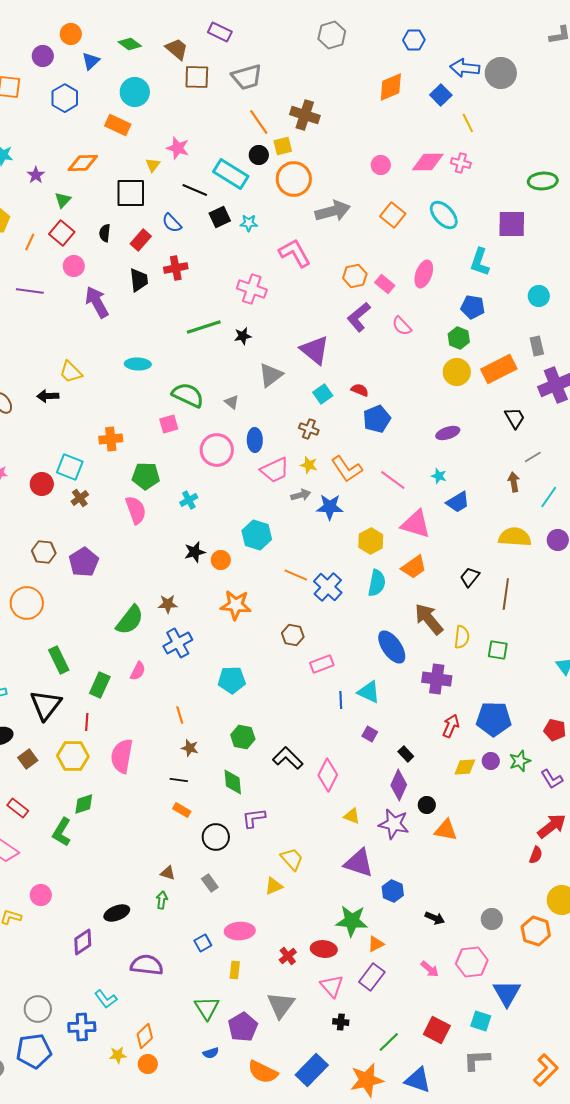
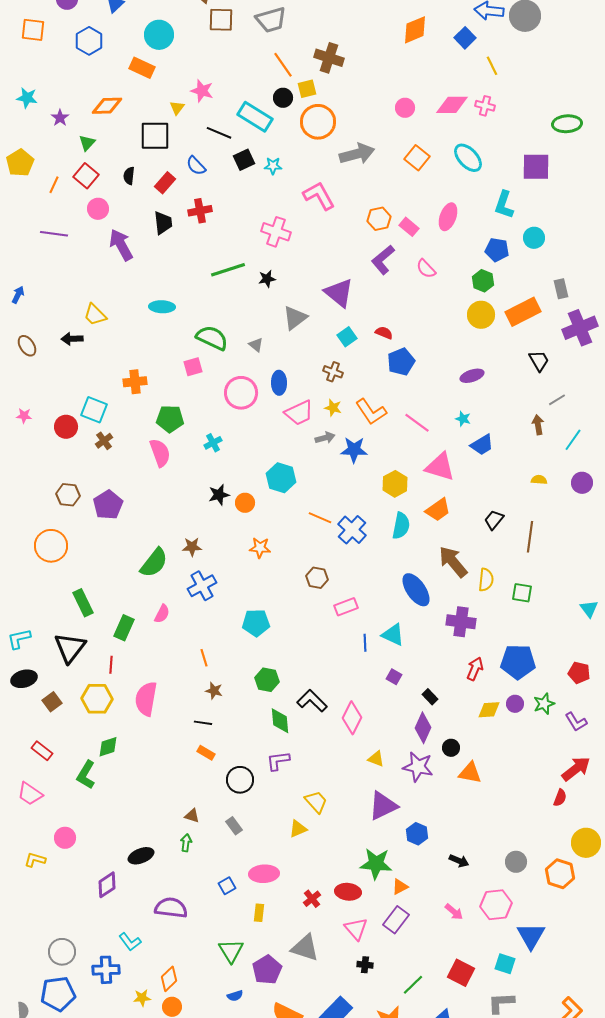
cyan circle: (539, 296) -> (534, 238), moved
yellow semicircle: (515, 537) -> (539, 480), size x0.5
orange star: (236, 605) -> (260, 548), size x0.7
green diamond: (233, 782) -> (280, 721), moved
purple triangle: (359, 863) -> (383, 806), turned -44
gray triangle: (281, 1005) -> (305, 948), turned -48

